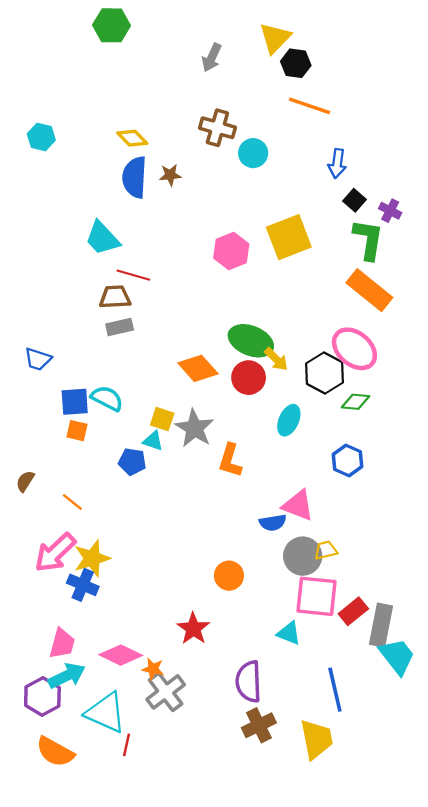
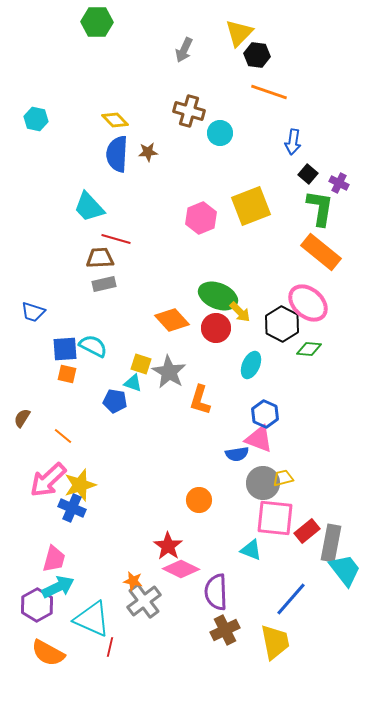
blue hexagon: (348, 460) -> (265, 414), moved
pink diamond: (121, 655) -> (181, 569), moved
blue line: (335, 690) -> (291, 599), turned 54

